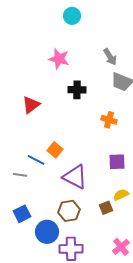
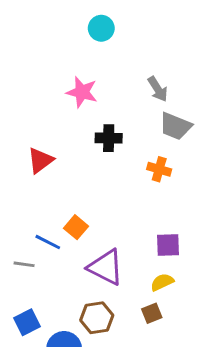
orange cross: (109, 120) -> (159, 169), moved
yellow semicircle: (121, 195) -> (162, 282), moved

